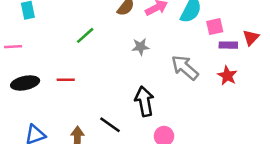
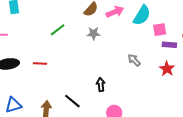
gray star: (141, 47) -> (94, 33), moved
gray arrow: (185, 68) -> (134, 60), size x0.6
black arrow: (144, 101) -> (101, 85), size x0.6

